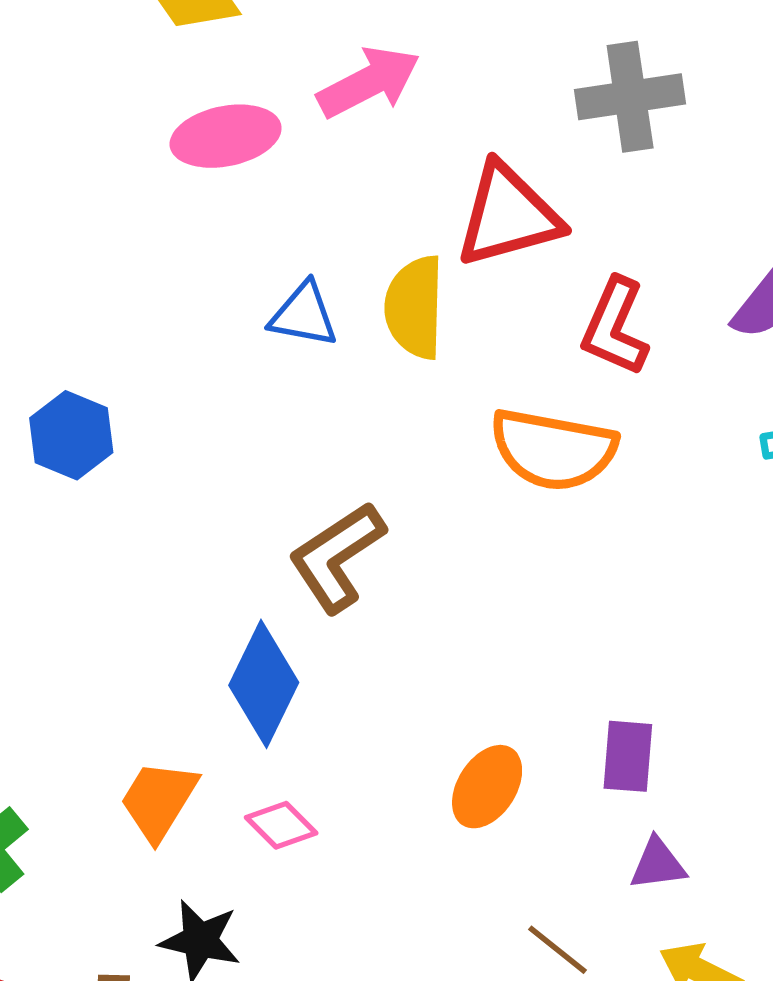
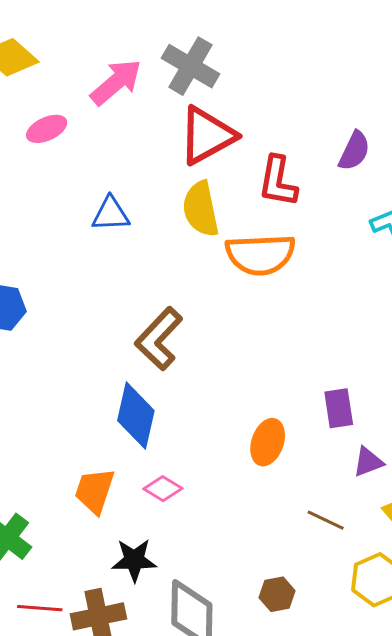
gray cross: (630, 97) -> (191, 66), moved, turned -38
pink ellipse: (226, 136) -> (47, 129), size x0.7
yellow semicircle: (415, 307) -> (201, 209), moved

